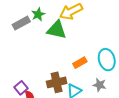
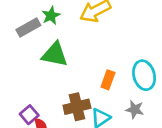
green triangle: (57, 30) -> (55, 55), moved
orange rectangle: (80, 63) -> (108, 80), turned -40

